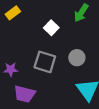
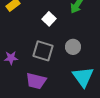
purple trapezoid: (25, 94) -> (36, 81), moved

